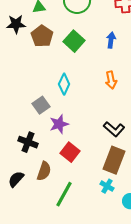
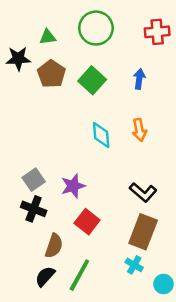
cyan diamond: (64, 84) -> (101, 135), moved, turned -30
gray square: (41, 105) -> (34, 180), moved
black semicircle: (16, 179) -> (45, 276), moved

